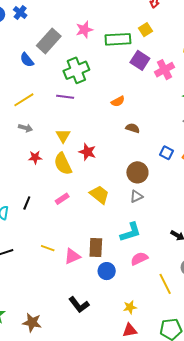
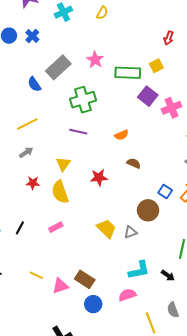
pink star: (84, 30) -> (95, 60), turned -30
purple line: (65, 97) -> (78, 132), moved
gray arrow: (26, 128) -> (26, 152), turned -56
red star: (87, 152) -> (99, 177), moved, turned -30
brown circle: (137, 172) -> (148, 210), moved
yellow trapezoid: (99, 195) -> (107, 229), moved
cyan L-shape: (131, 232) -> (139, 270), moved
brown rectangle: (96, 247) -> (85, 279), turned -66

